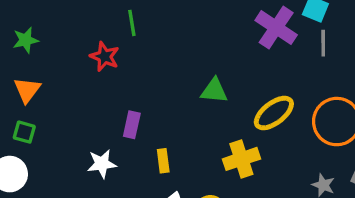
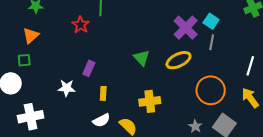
green triangle: (214, 91) -> (142, 58), turned 30
yellow ellipse: (274, 113) -> (178, 60), moved
green square: (24, 132) -> (24, 60), turned -32

